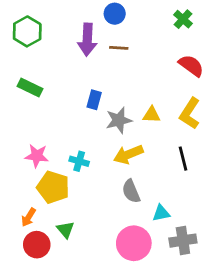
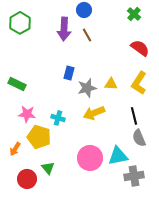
brown line: (119, 48) -> (87, 35), turned 56
green rectangle: (30, 87) -> (17, 84), moved
gray semicircle: (131, 191) -> (139, 138), moved
cyan triangle: (161, 213) -> (118, 156), size x1.5
orange arrow: (29, 217) -> (15, 149), moved
pink circle: (134, 243) -> (90, 158), moved

